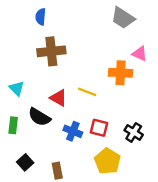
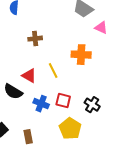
brown cross: (51, 51) -> (35, 39), moved, size x0.6
pink triangle: (140, 54) -> (101, 28), moved
yellow line: (87, 92) -> (53, 71), turned 42

